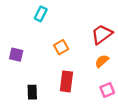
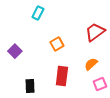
purple square: (16, 55) -> (15, 51), turned 32
orange semicircle: (102, 61) -> (91, 64), moved

